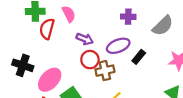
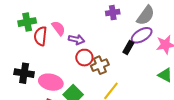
pink semicircle: (69, 14) -> (58, 28), moved
purple ellipse: (118, 46) -> (142, 35), moved
pink ellipse: (50, 80) -> (51, 82), turned 70

